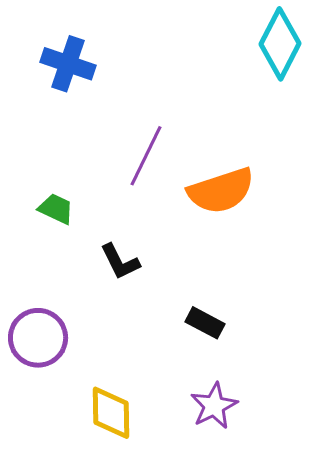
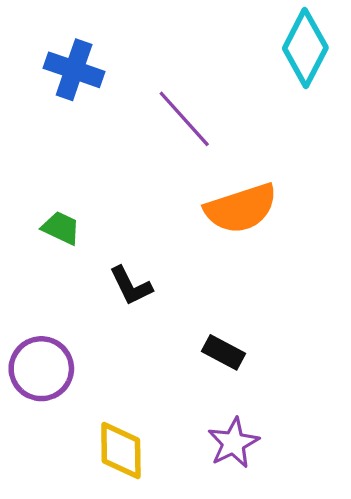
purple line: (146, 156) -> (184, 119), moved, turned -68

